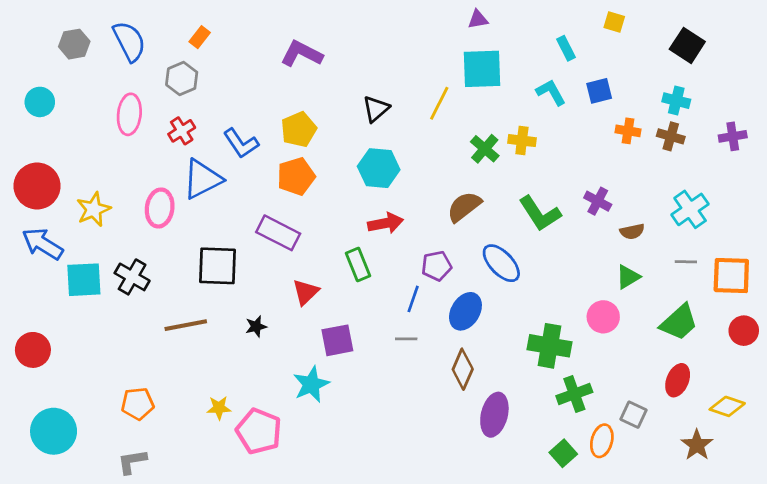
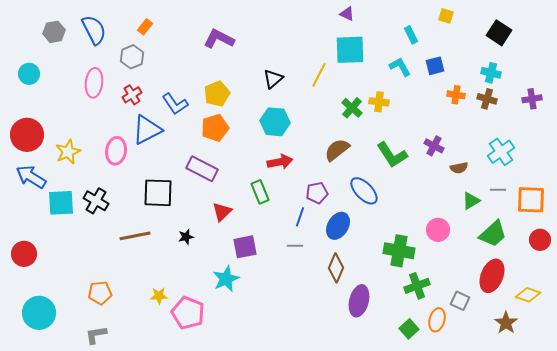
purple triangle: (478, 19) -> (347, 14), turned 35
green triangle: (628, 277) -> (471, 201), moved
red ellipse: (678, 380) -> (492, 276), size x1.4

